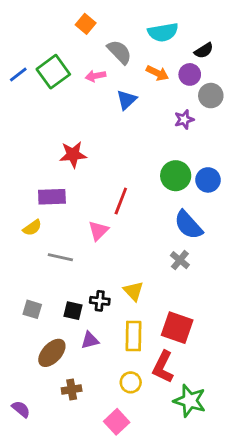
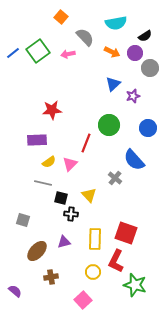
blue triangle: (126, 100) -> (113, 84), moved
purple star: (184, 119) -> (133, 96), moved
green circle: (176, 176) -> (109, 125), moved
yellow semicircle: (32, 228) -> (49, 162), moved
gray cross: (180, 260) -> (115, 178), moved
yellow triangle: (133, 291) -> (89, 195), moved
black square: (73, 311) -> (61, 198), moved

